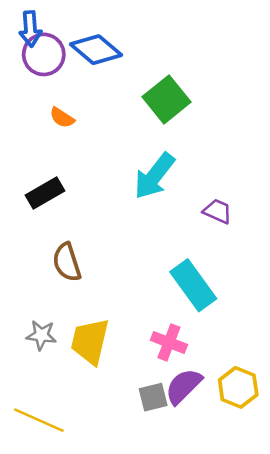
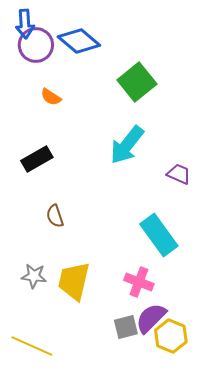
brown semicircle: (67, 262) -> (55, 216), size x0.7
yellow hexagon: (238, 387) -> (171, 336), moved

